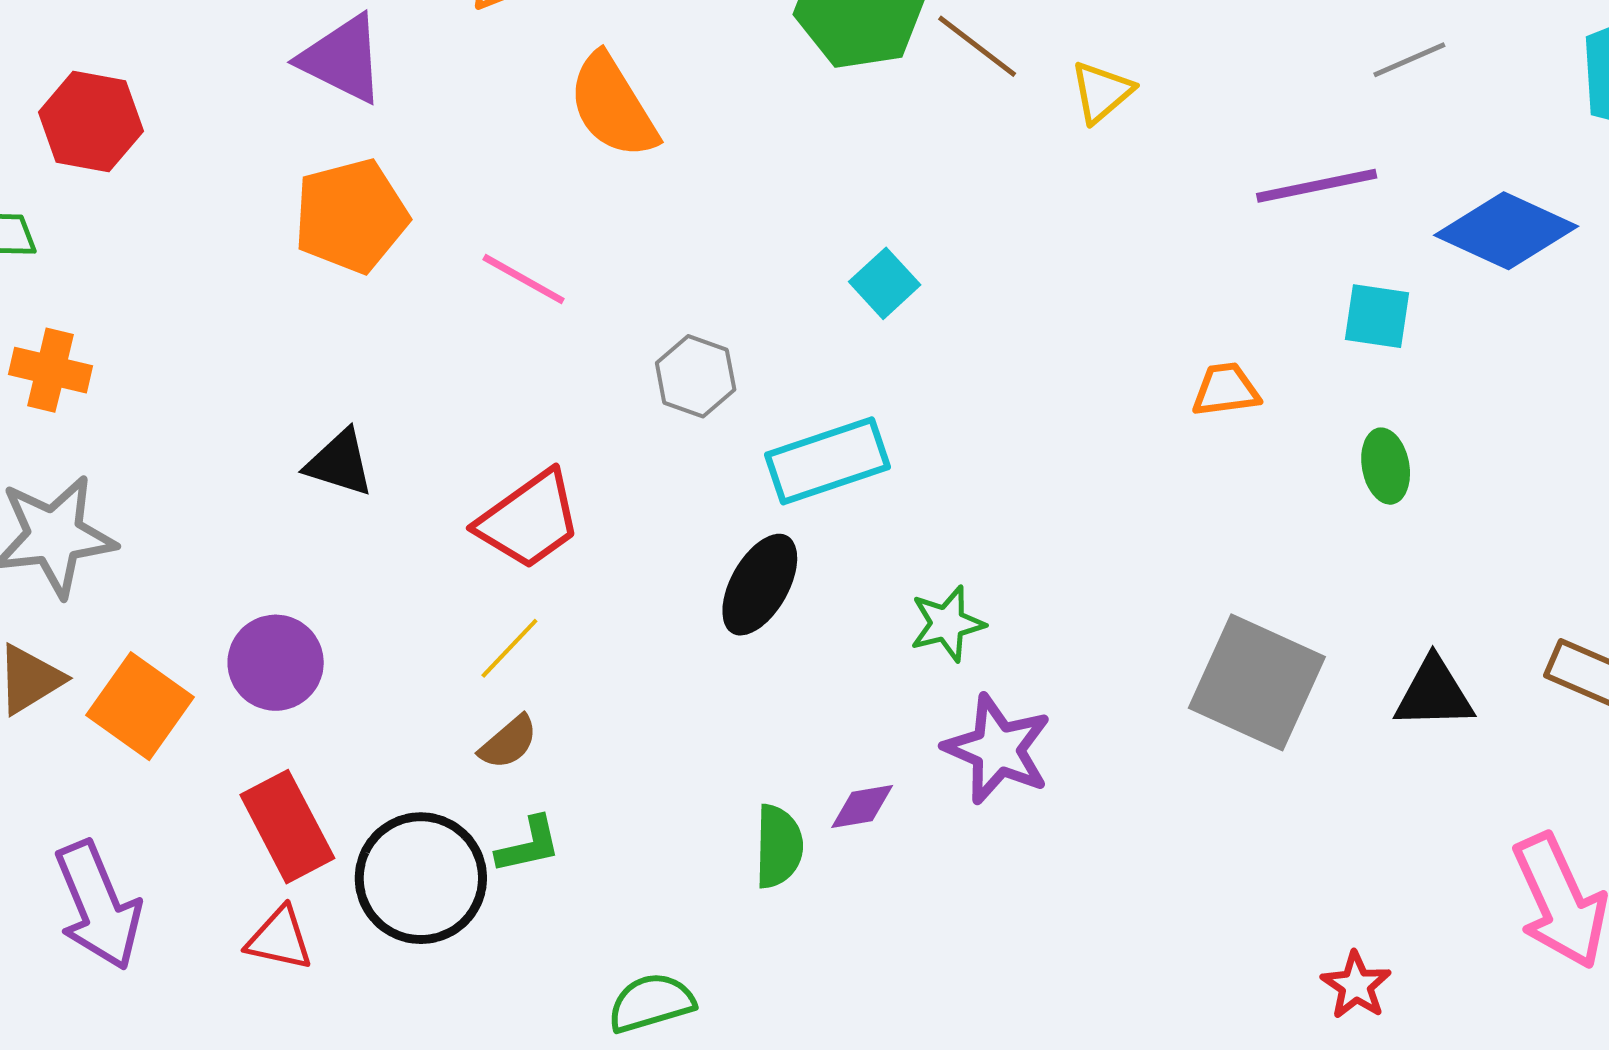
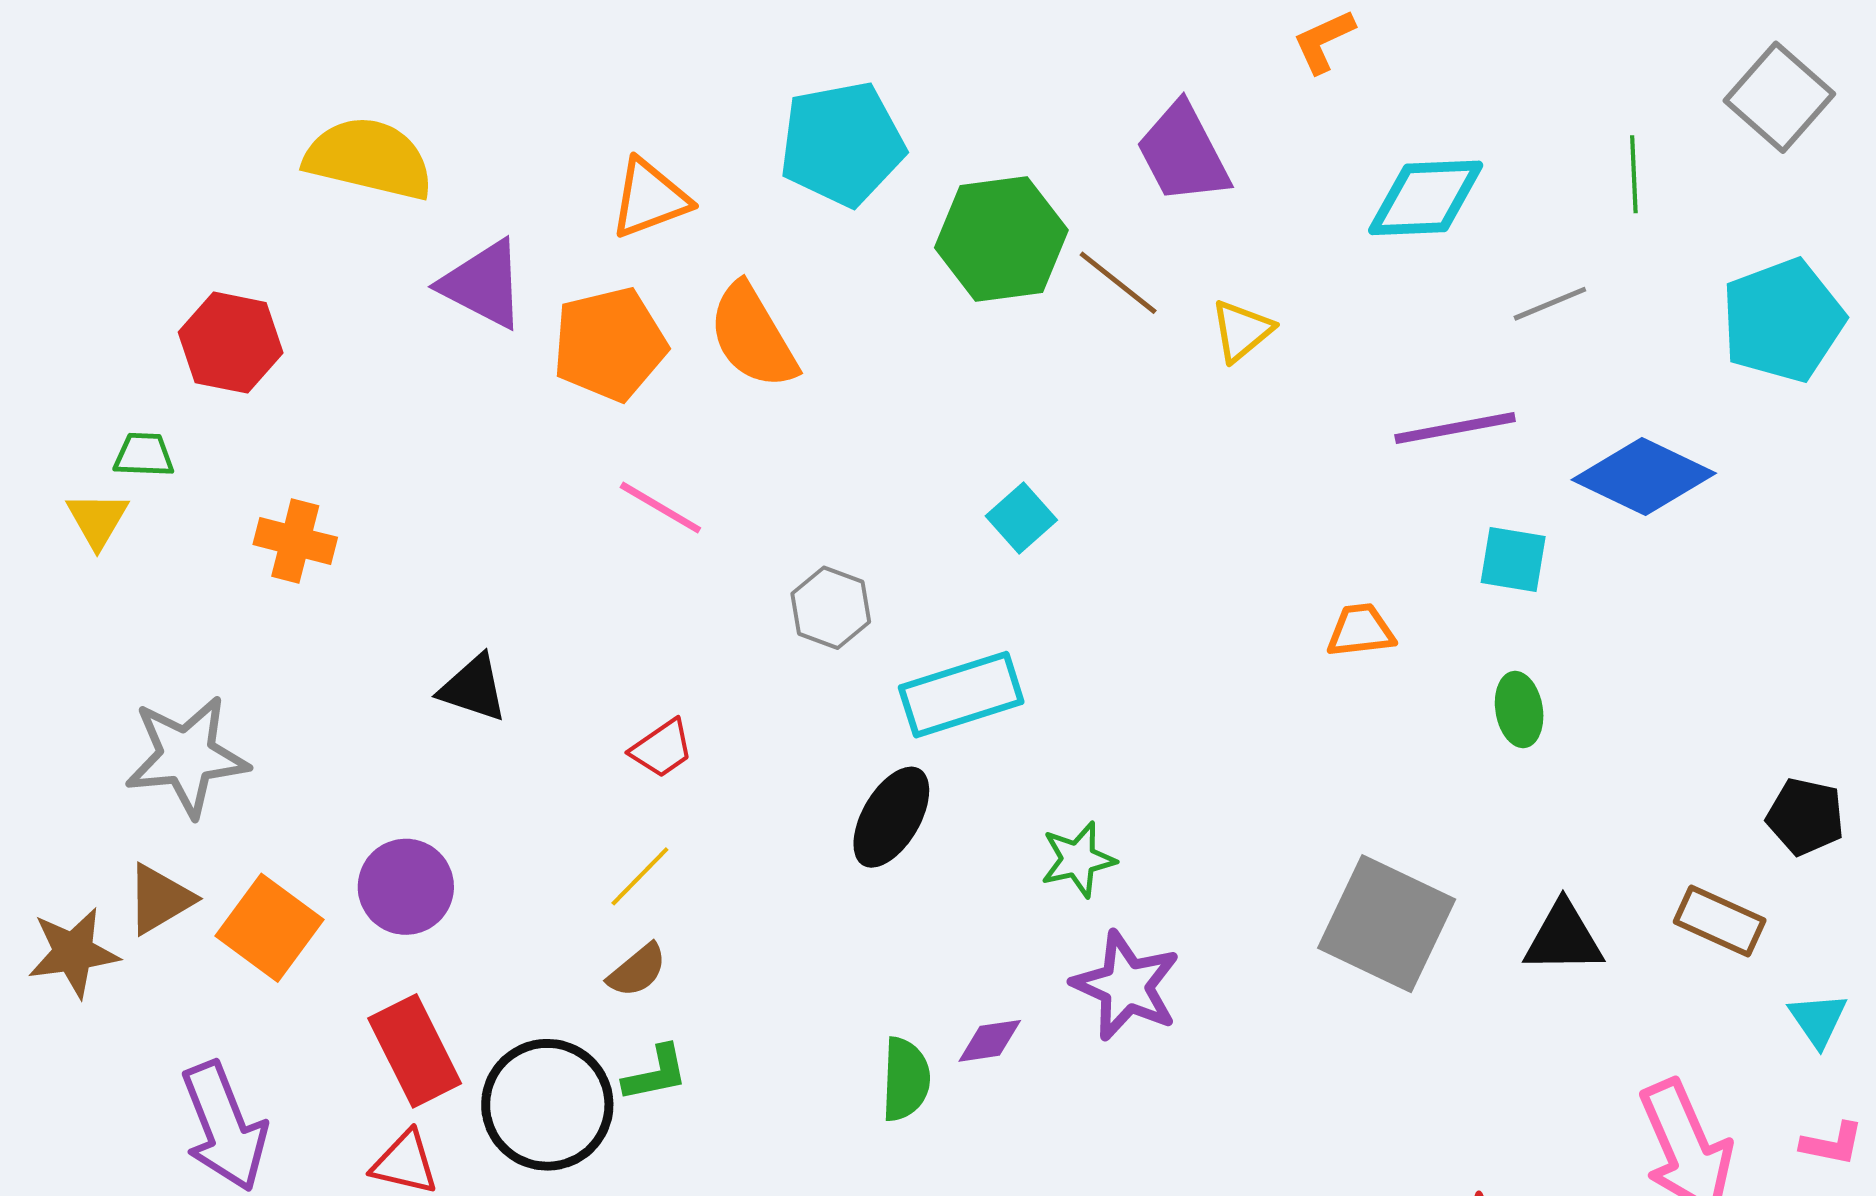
orange pentagon: (351, 216) -> (610, 344), moved
orange cross: (51, 370) -> (295, 541), moved
red trapezoid: (529, 520) -> (662, 749), size x0.6

